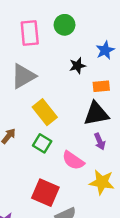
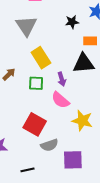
gray triangle: (23, 76) -> (26, 26), turned -40
purple arrow: (100, 141) -> (62, 79), moved
green square: (42, 143) -> (36, 83), turned -35

